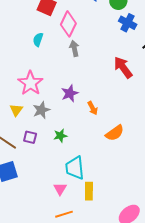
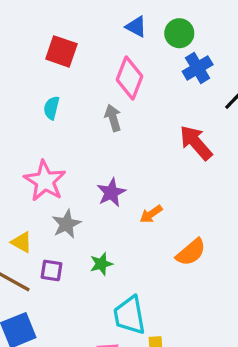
blue cross: (128, 23) -> (198, 68), turned 36
pink diamond: (68, 24) -> (130, 78), moved
orange arrow: (93, 108) -> (151, 214), turned 88
yellow triangle: (16, 110) -> (22, 242), moved, turned -32

